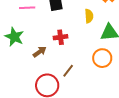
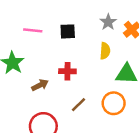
brown line: (68, 71) -> (79, 105), moved

